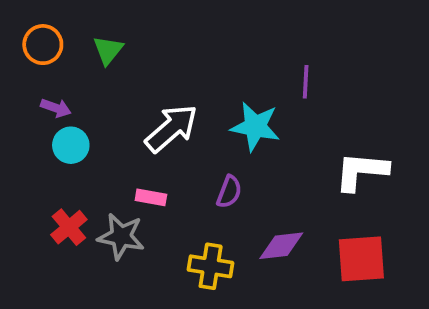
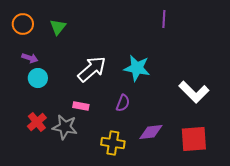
purple line: (306, 82) -> (164, 19), moved
white L-shape: (361, 171) -> (194, 92), turned -140

